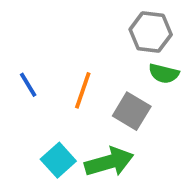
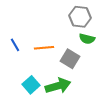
orange line: (83, 90) -> (44, 48), turned 66

